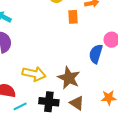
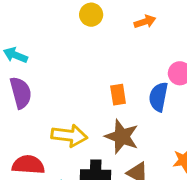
orange rectangle: (73, 17) -> (118, 95), moved

